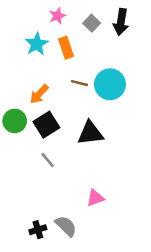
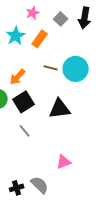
orange rectangle: (66, 48) -> (40, 39), turned 54

